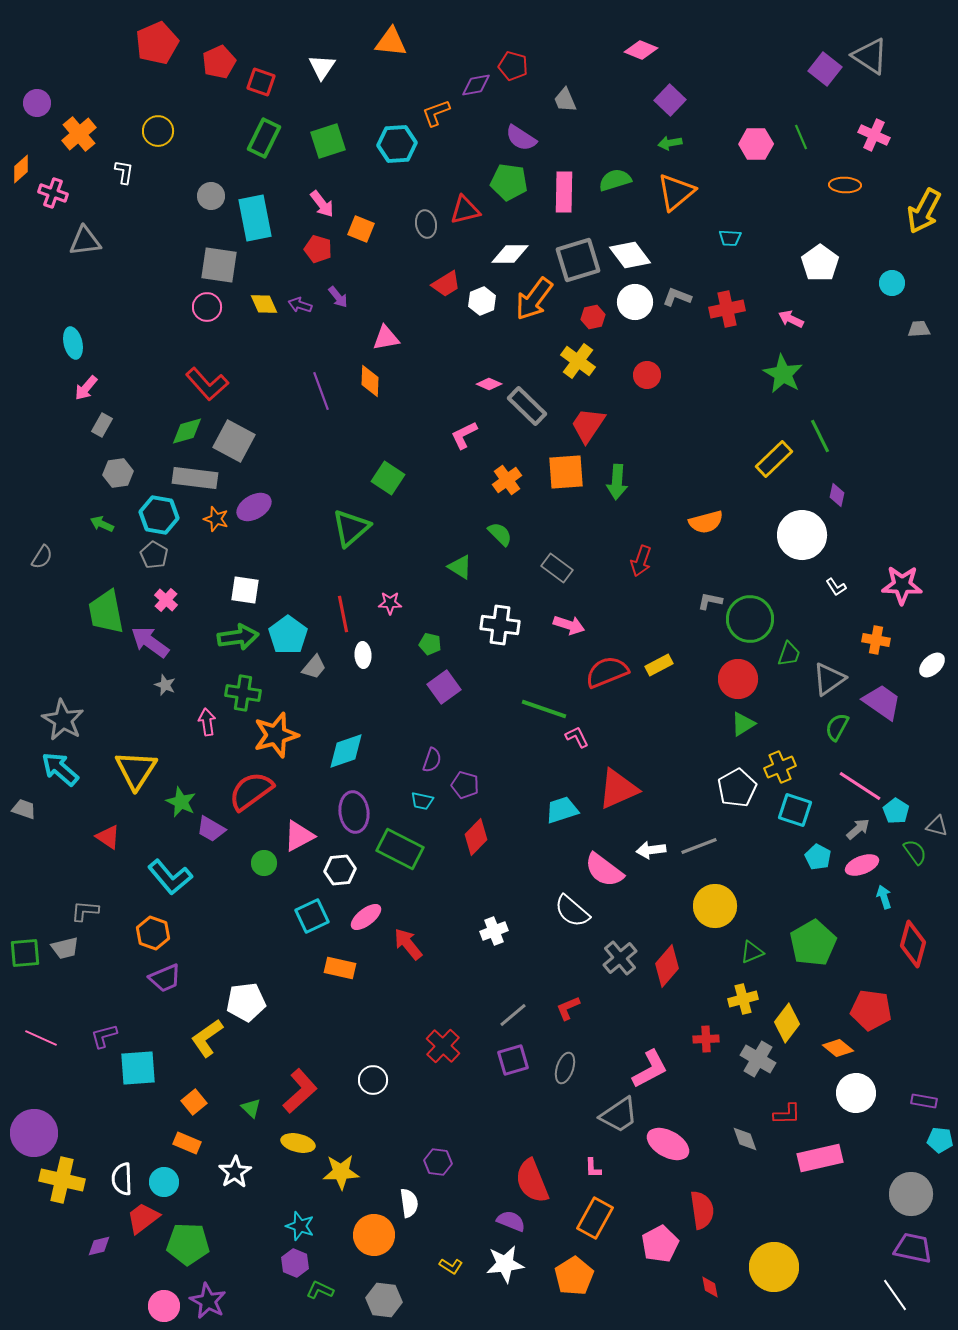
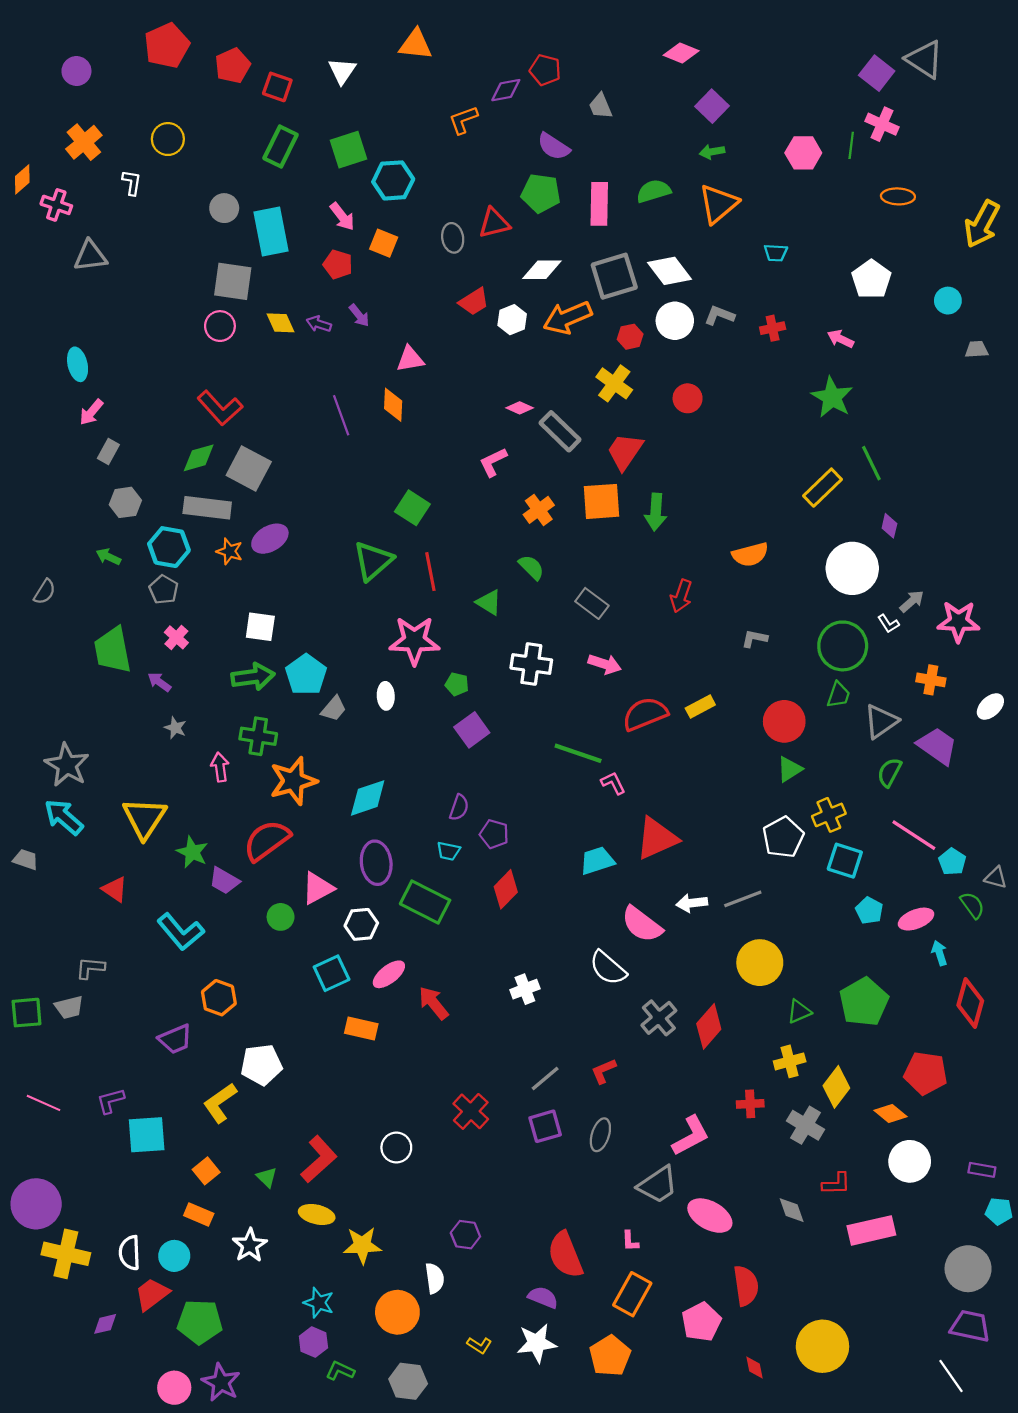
purple circle: (37, 103) -> (76, 71), moved
pink cross: (874, 135) -> (882, 124), moved
green line: (801, 137) -> (851, 145), turned 30
cyan hexagon: (397, 144) -> (393, 180), moved
orange arrow: (534, 299) -> (567, 318), turned 30
red cross: (727, 309) -> (773, 328), size x0.7
pink star: (390, 603) -> (414, 641), size x2.0
red line: (343, 614) -> (430, 572), moved
green circle: (750, 619) -> (843, 646), moved
purple arrow: (150, 642) -> (159, 682), size x0.6
gray arrow: (858, 829) -> (912, 601), moved
orange hexagon: (153, 933) -> (219, 998), moved

